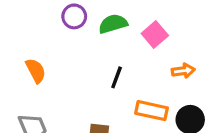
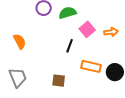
pink square: (155, 34) -> (87, 29), moved
orange arrow: (183, 71) -> (111, 32), moved

